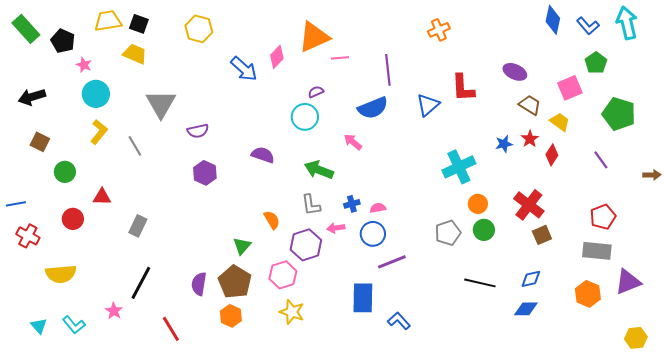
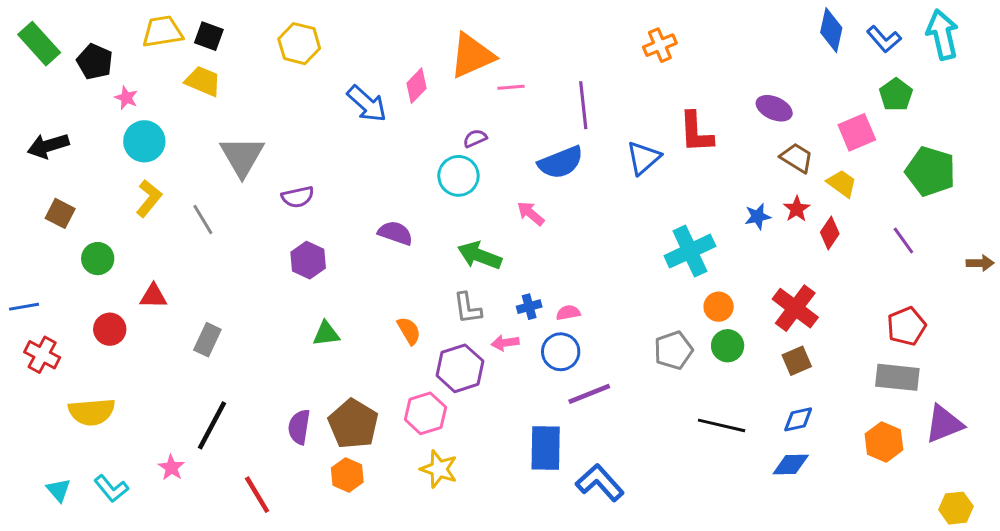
brown square: (542, 235) -> (797, 361), moved
green triangle: (242, 246) -> (326, 334), moved, turned 42
blue L-shape: (399, 321) -> (600, 483), size x1.4

